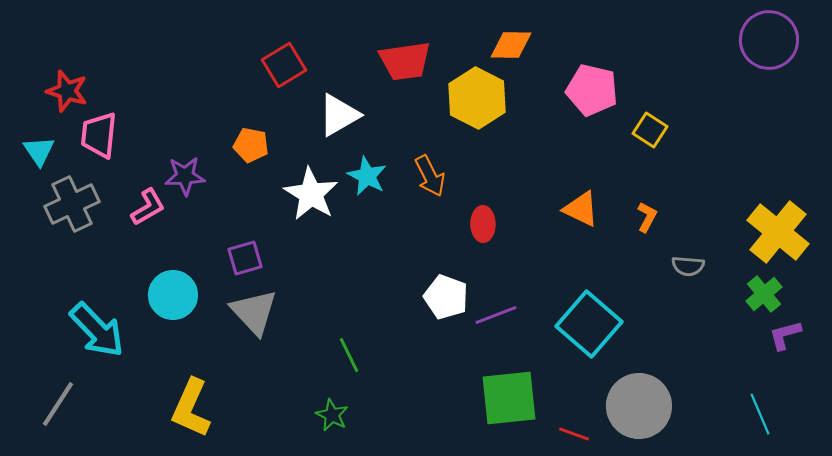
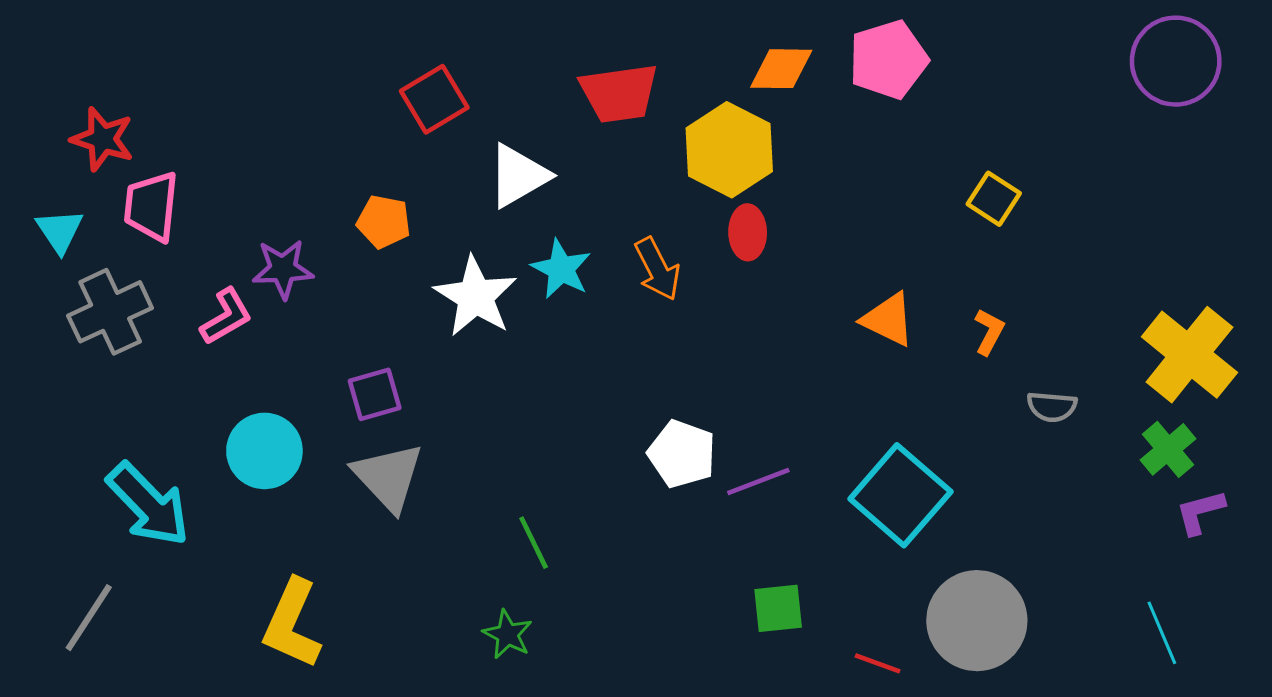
pink pentagon: (592, 90) -> (888, 60), moved, turned -30
red ellipse: (483, 224) -> (748, 232), moved
green square: (509, 398) -> (778, 608), size x0.6

